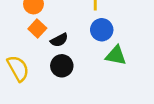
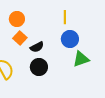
green triangle: (116, 56) -> (81, 59), turned -30

